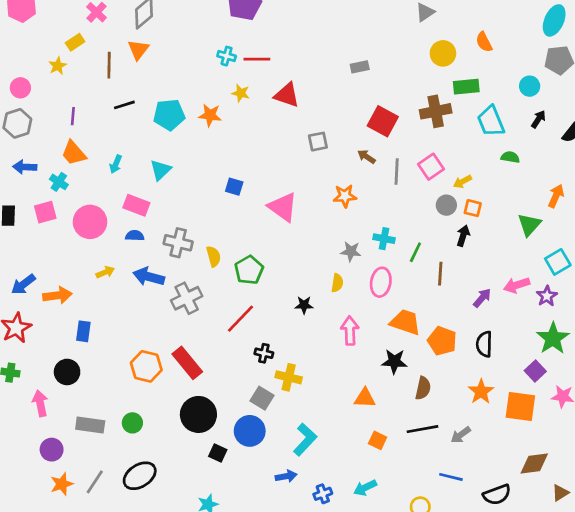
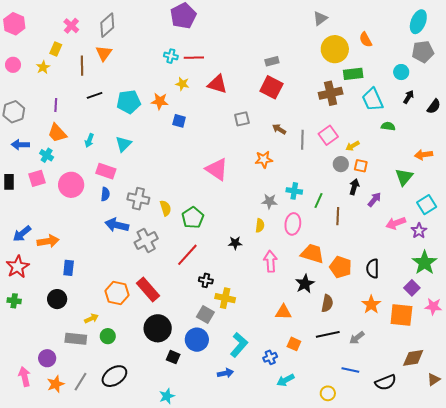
yellow rectangle: (75, 42) -> (56, 49), turned -32
yellow circle: (443, 53) -> (335, 49), size x1.4
pink circle: (20, 88) -> (13, 65), moved
red square: (383, 121) -> (271, 87), moved
blue square: (234, 187) -> (179, 121), moved
orange arrow: (556, 196) -> (424, 155), turned -120
blue semicircle: (135, 236) -> (105, 194), turned 96
yellow arrow: (105, 272) -> (91, 318), moved
purple arrow: (482, 298) -> (374, 199), moved
black star: (394, 361) -> (305, 284), turned -30
pink arrow: (40, 403) -> (24, 377), moved
blue cross: (323, 494) -> (270, 357), moved

